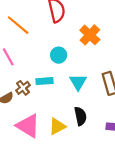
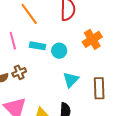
cyan rectangle: (45, 81) -> (38, 46), moved

